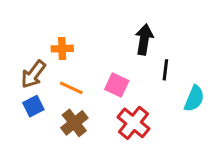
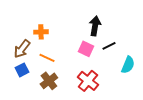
black line: (165, 70) -> (109, 46), turned 56
pink square: (117, 85) -> (86, 49), moved

